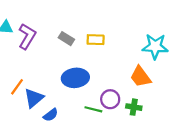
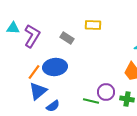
yellow rectangle: (96, 40) -> (93, 25), moved
blue ellipse: (75, 78) -> (55, 67), moved
orange line: (17, 87) -> (34, 72), moved

